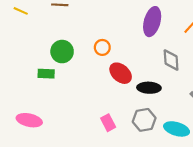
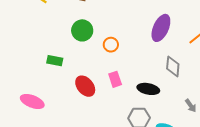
green circle: (62, 52) -> (82, 30), moved
red ellipse: (121, 73) -> (85, 86), moved
pink rectangle: (108, 123) -> (115, 79), moved

